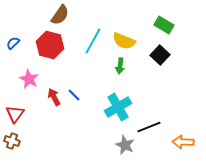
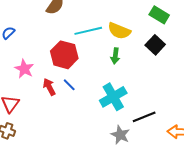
cyan line: (93, 41) -> (88, 31), turned 48
red hexagon: (50, 45) -> (64, 55), moved

